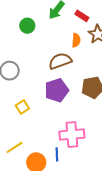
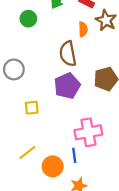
brown semicircle: (60, 61) -> (68, 54), turned -75
yellow square: (22, 107) -> (32, 108), turned 32

